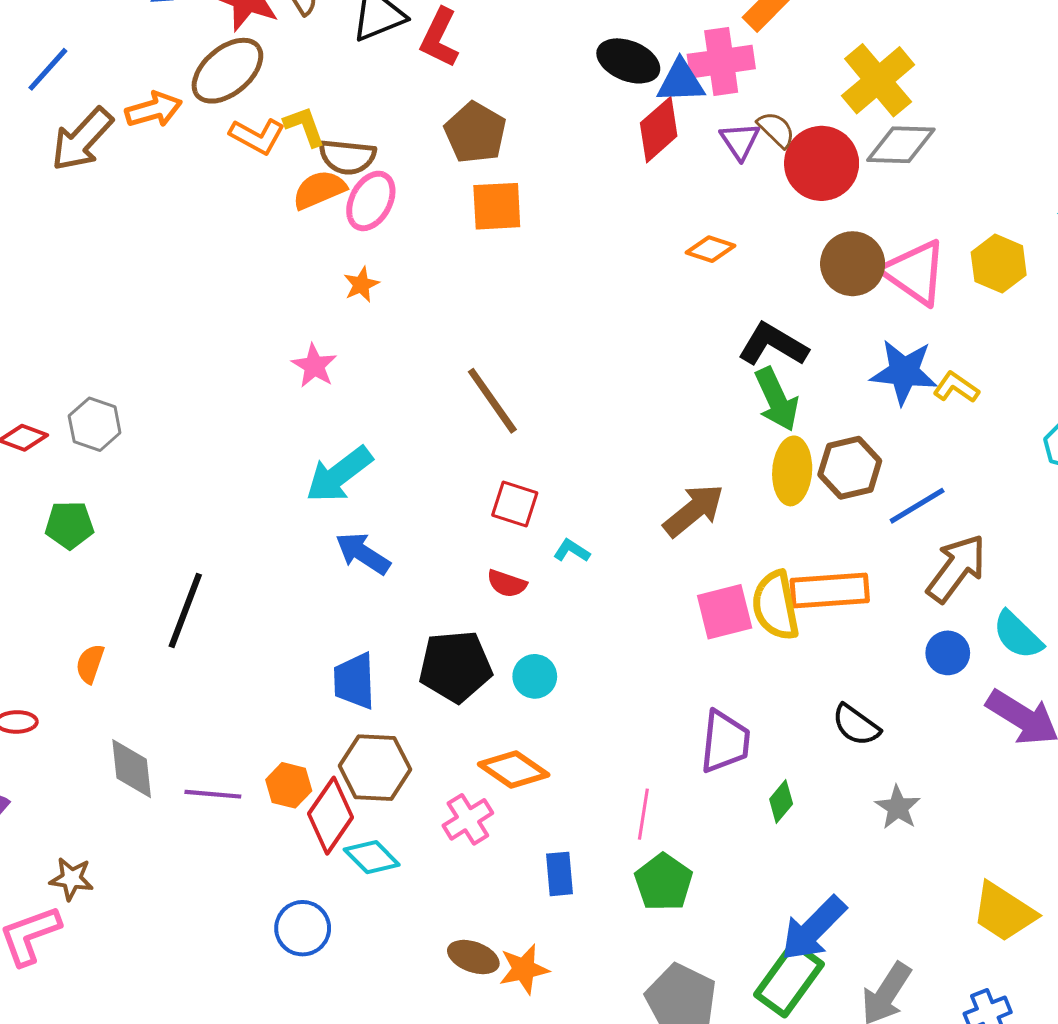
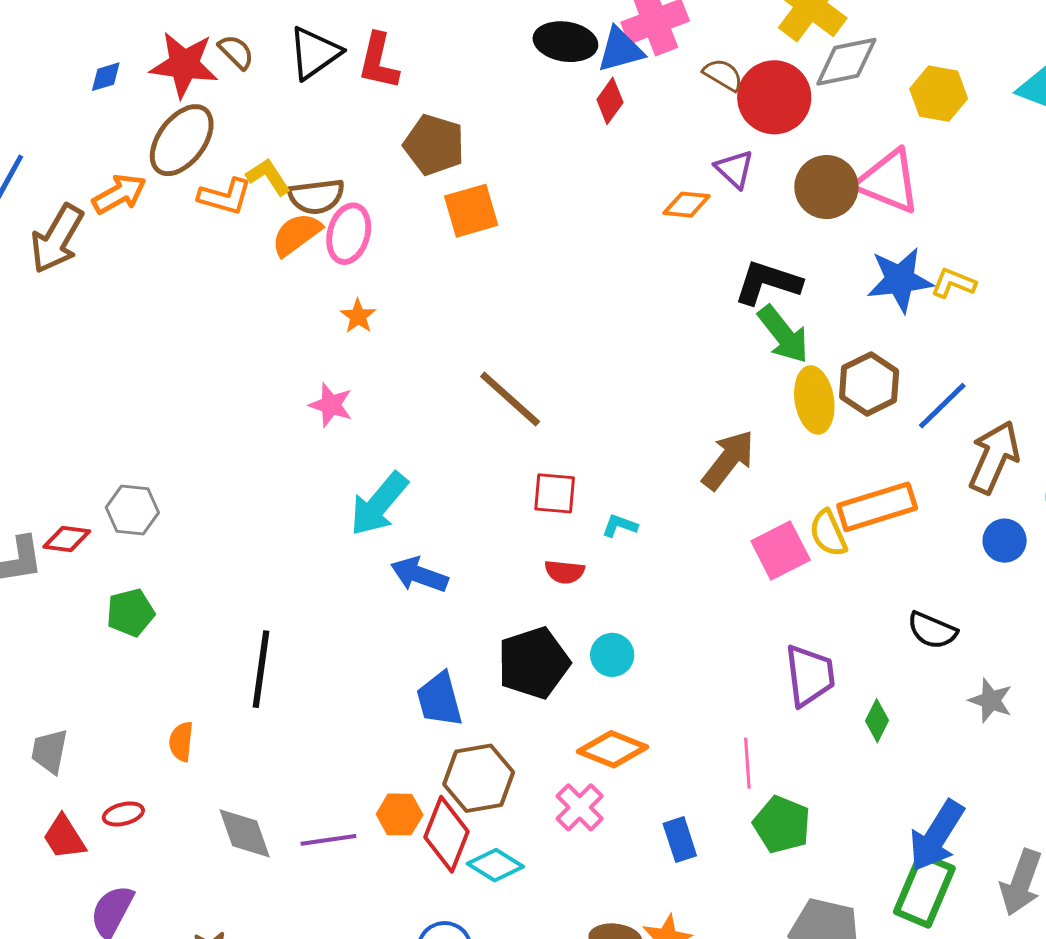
red diamond: (659, 130) -> (610, 101), size x0.7
purple triangle: (740, 141) -> (734, 169), moved
yellow hexagon: (999, 264) -> (939, 94), moved
yellow semicircle: (776, 606) -> (828, 533), size x0.7

